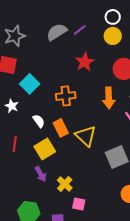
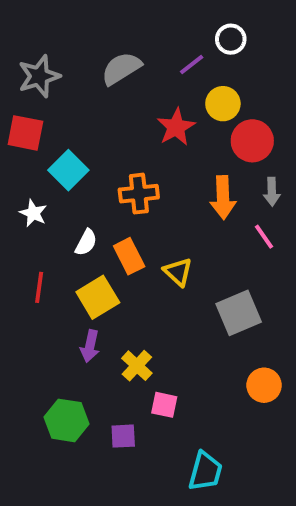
purple line: (80, 30) -> (192, 65), moved
yellow circle: (113, 36) -> (223, 104), moved
white semicircle: (39, 121) -> (86, 242), turned 64
yellow triangle: (86, 136) -> (178, 272), size x0.7
purple arrow: (41, 174) -> (90, 346), turned 42

